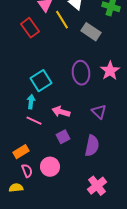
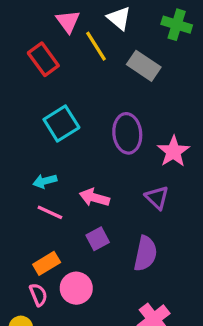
pink star: (110, 71) -> (173, 151), moved
cyan square: (41, 81) -> (61, 123), moved
cyan arrow: (31, 102) -> (45, 181), turned -112
orange rectangle: (21, 152) -> (47, 263), moved

